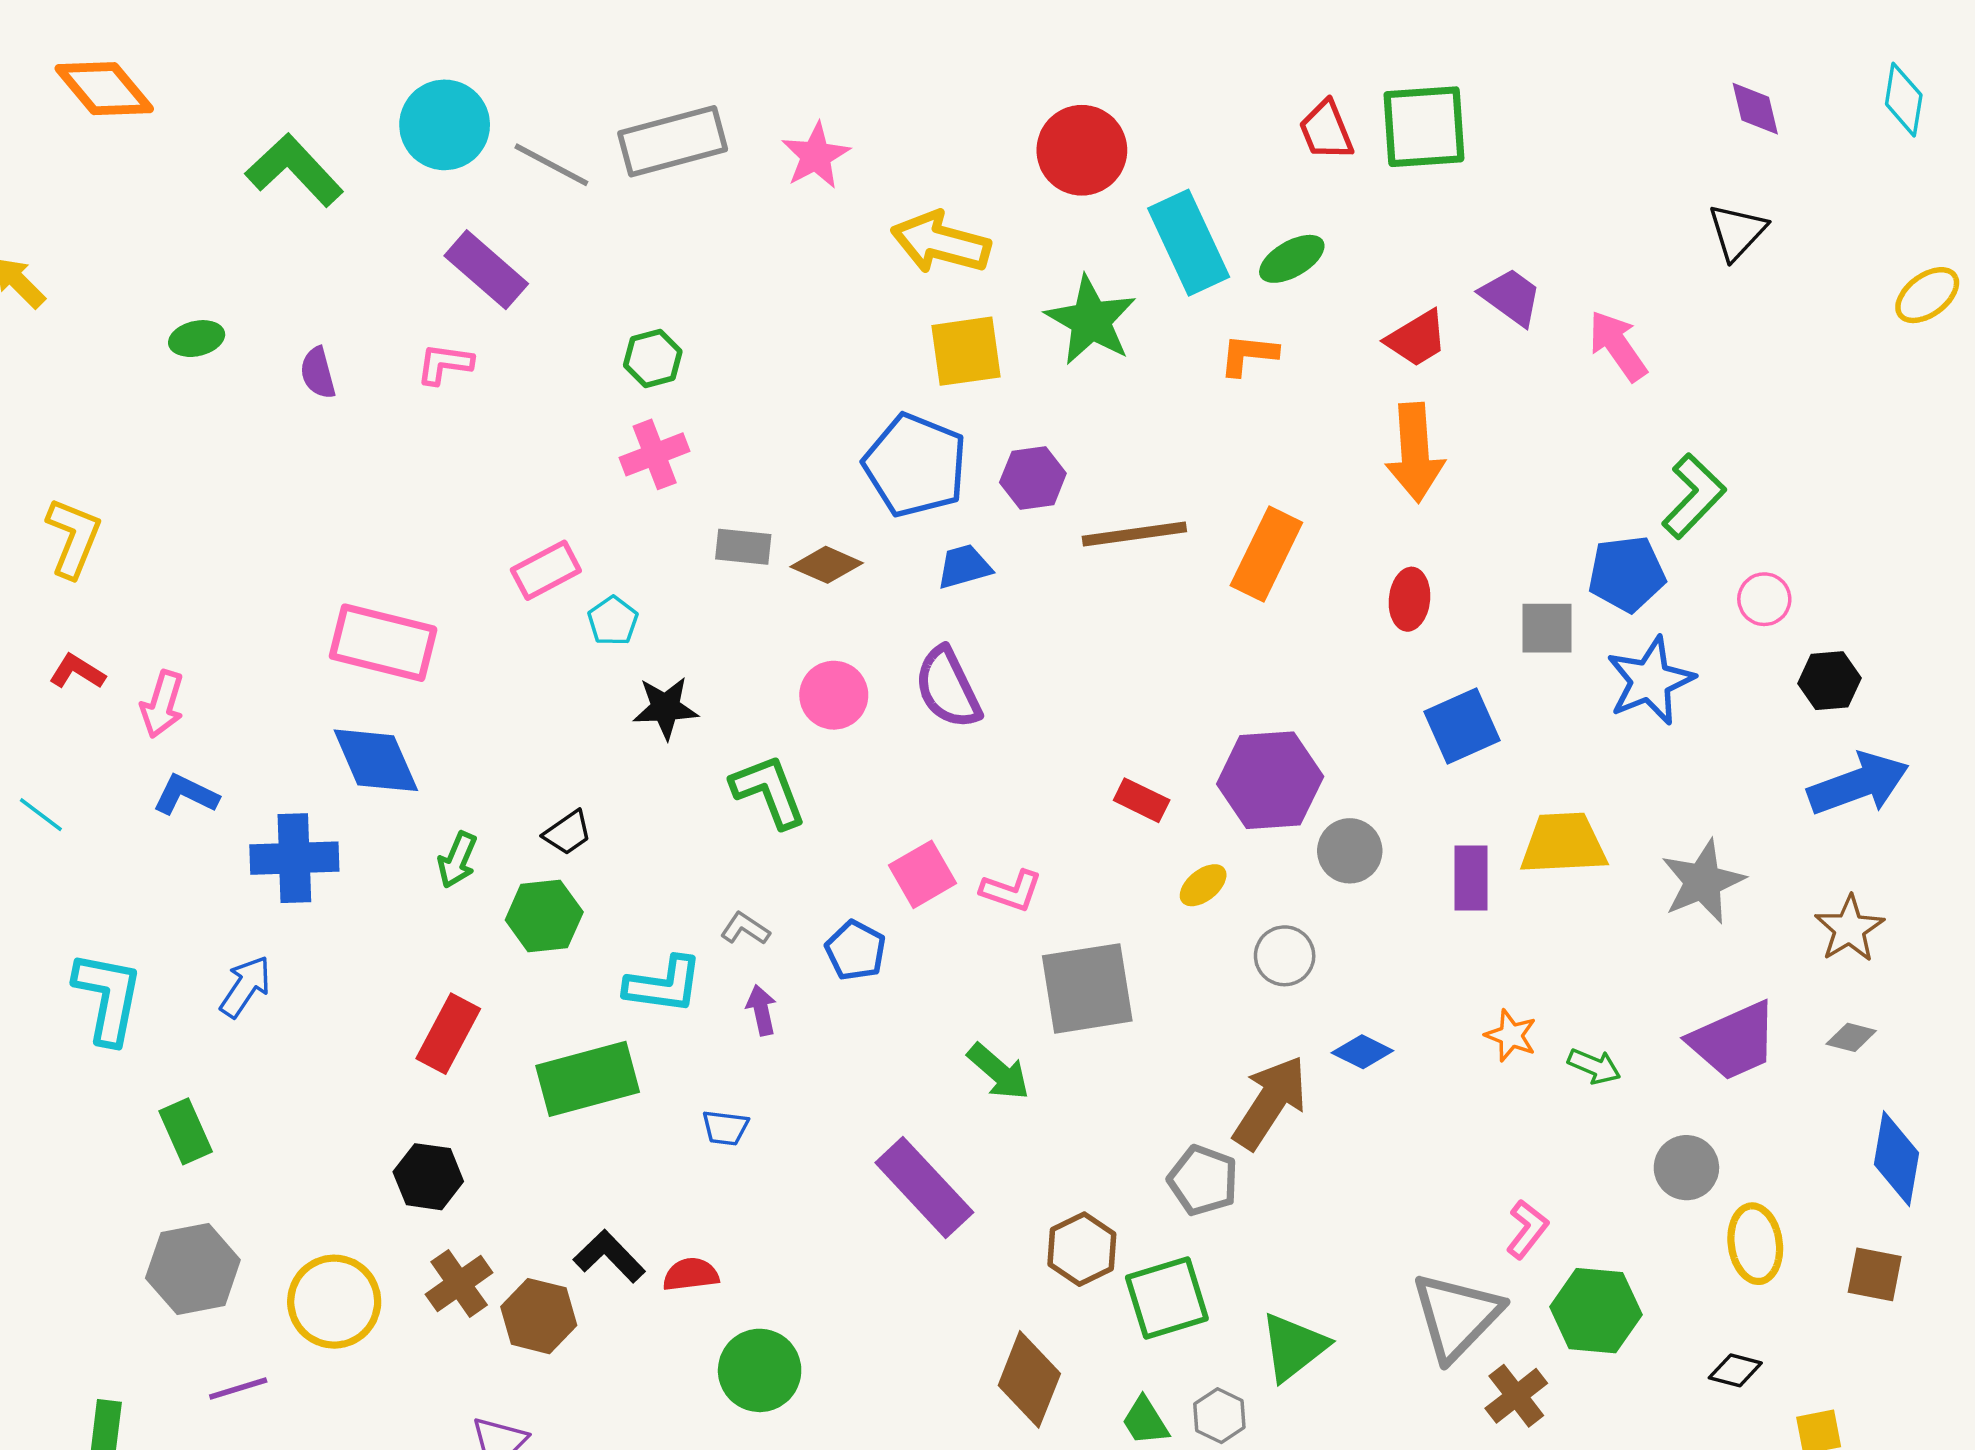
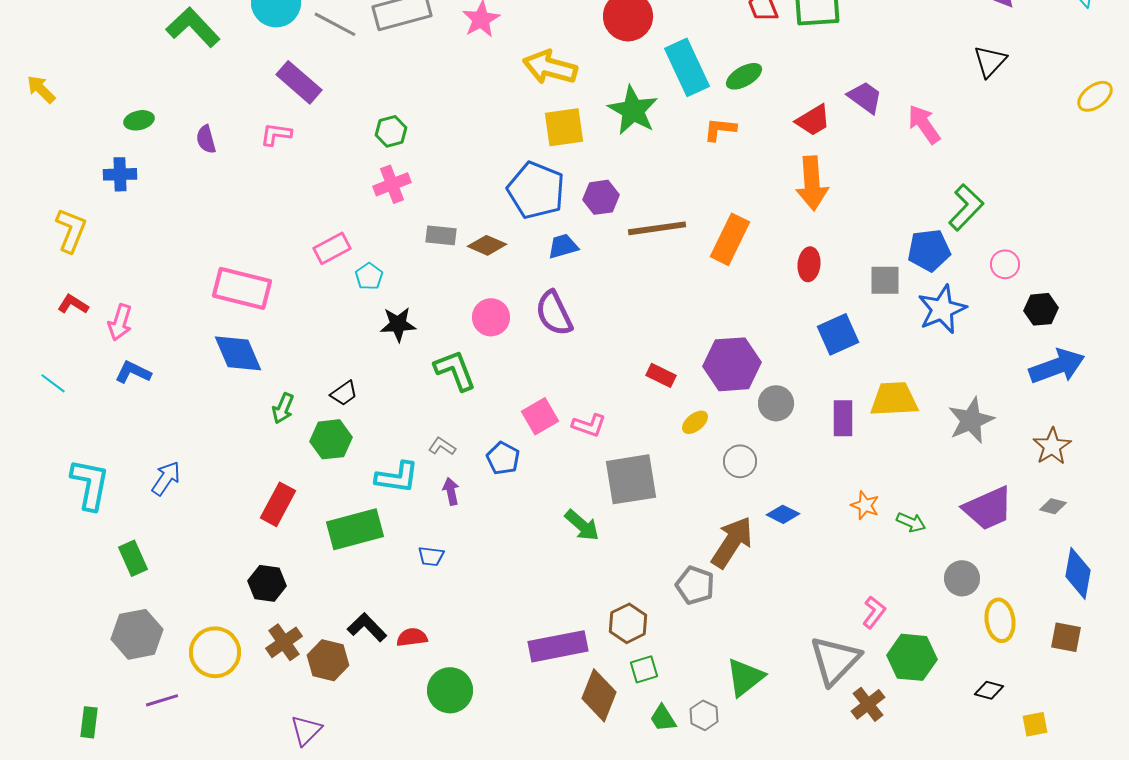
blue cross: (294, 858) -> (120, 174), moved, size x0.7
purple rectangle: (924, 1188) -> (558, 646), moved, turned -58
green square: (1167, 1298) -> (644, 669), moved, size x0.6

